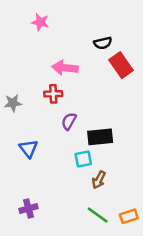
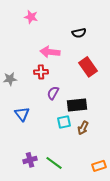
red rectangle: (121, 65) -> (88, 67), moved
brown arrow: (99, 180) -> (83, 128), moved
purple cross: (28, 209) -> (30, 160), moved
green line: (98, 215) -> (54, 163), moved

